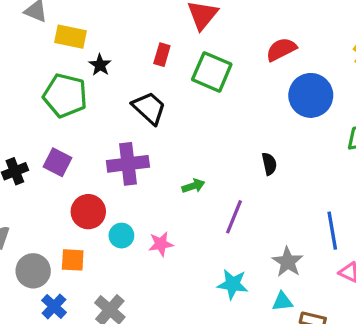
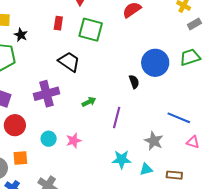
blue circle: (311, 95) -> (155, 63), moved
black trapezoid: (149, 108) -> (69, 62), moved
red circle: (88, 212) -> (15, 125), moved
blue line: (332, 231) -> (179, 118), turned -50
cyan triangle: (282, 302) -> (146, 169), moved

